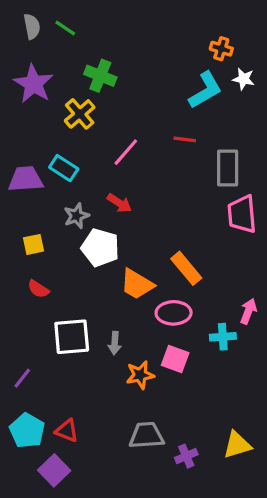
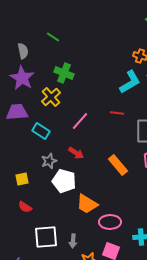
gray semicircle: (32, 26) -> (23, 51), moved
green line: (65, 28) -> (53, 37), moved
purple trapezoid: (26, 179) -> (17, 112), moved
orange rectangle: (186, 268) -> (118, 165), moved

